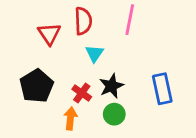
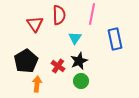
cyan triangle: (94, 53) -> (75, 38), moved
blue rectangle: (162, 89) -> (115, 39), moved
orange arrow: (70, 118) -> (37, 84), moved

